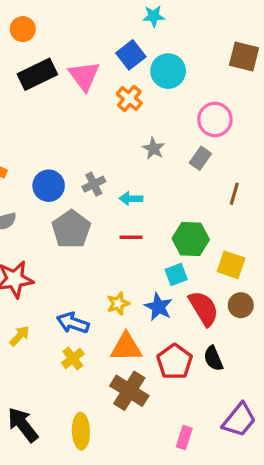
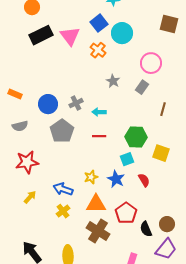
brown circle: (241, 305) -> (167, 224), moved
red semicircle: (204, 308) -> (144, 180), size x0.6
black semicircle: (213, 358) -> (146, 229), moved

